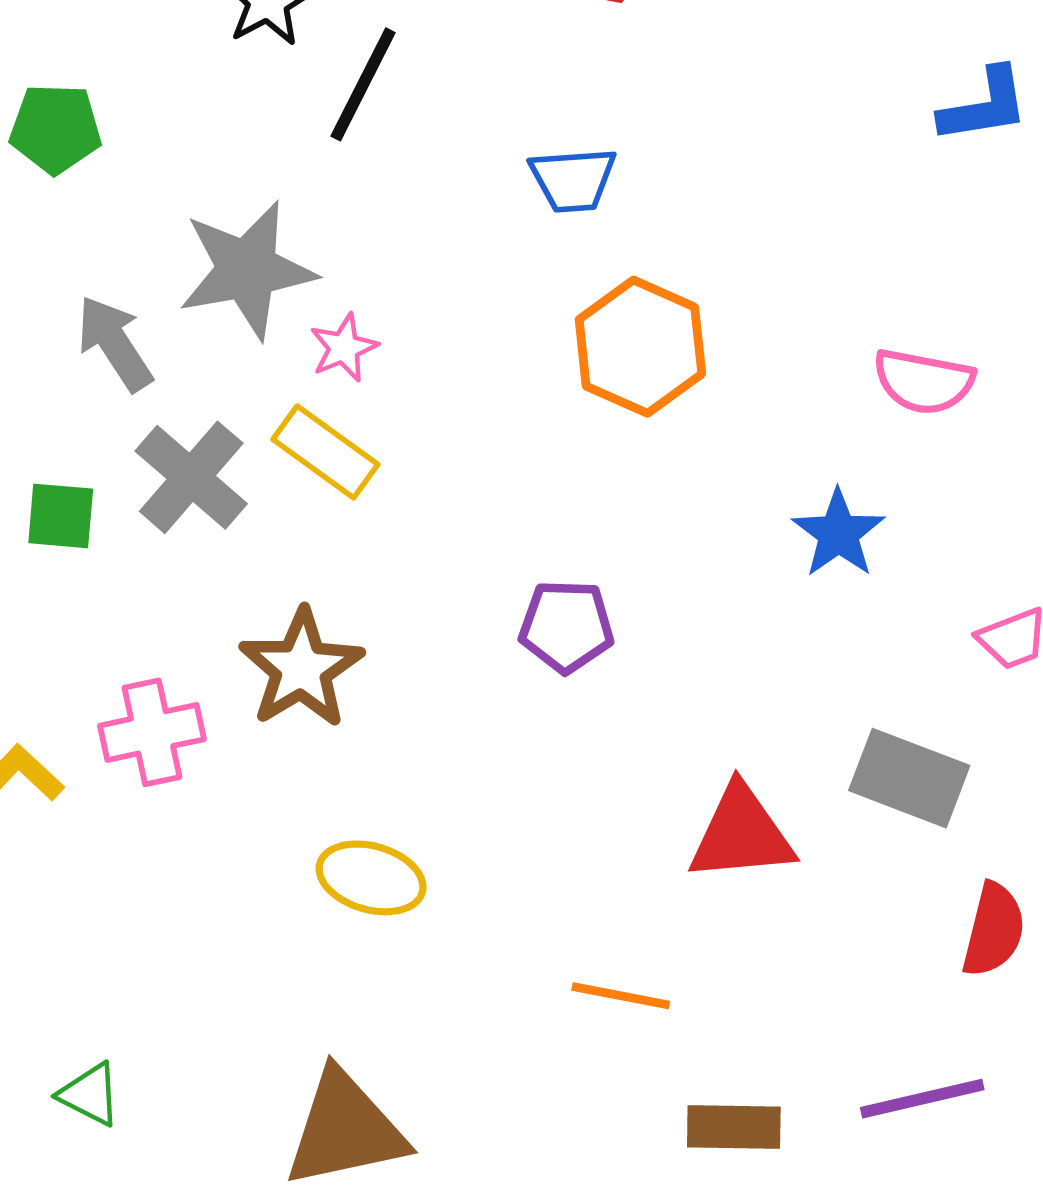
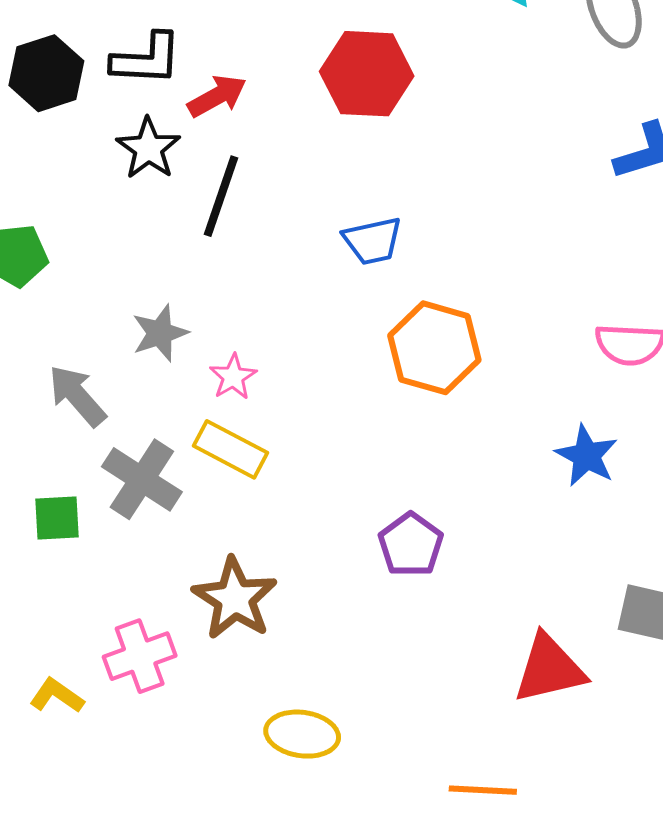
gray star: (247, 270) -> (160, 333), size x0.6
purple pentagon: (566, 626) -> (411, 545), turned -30

